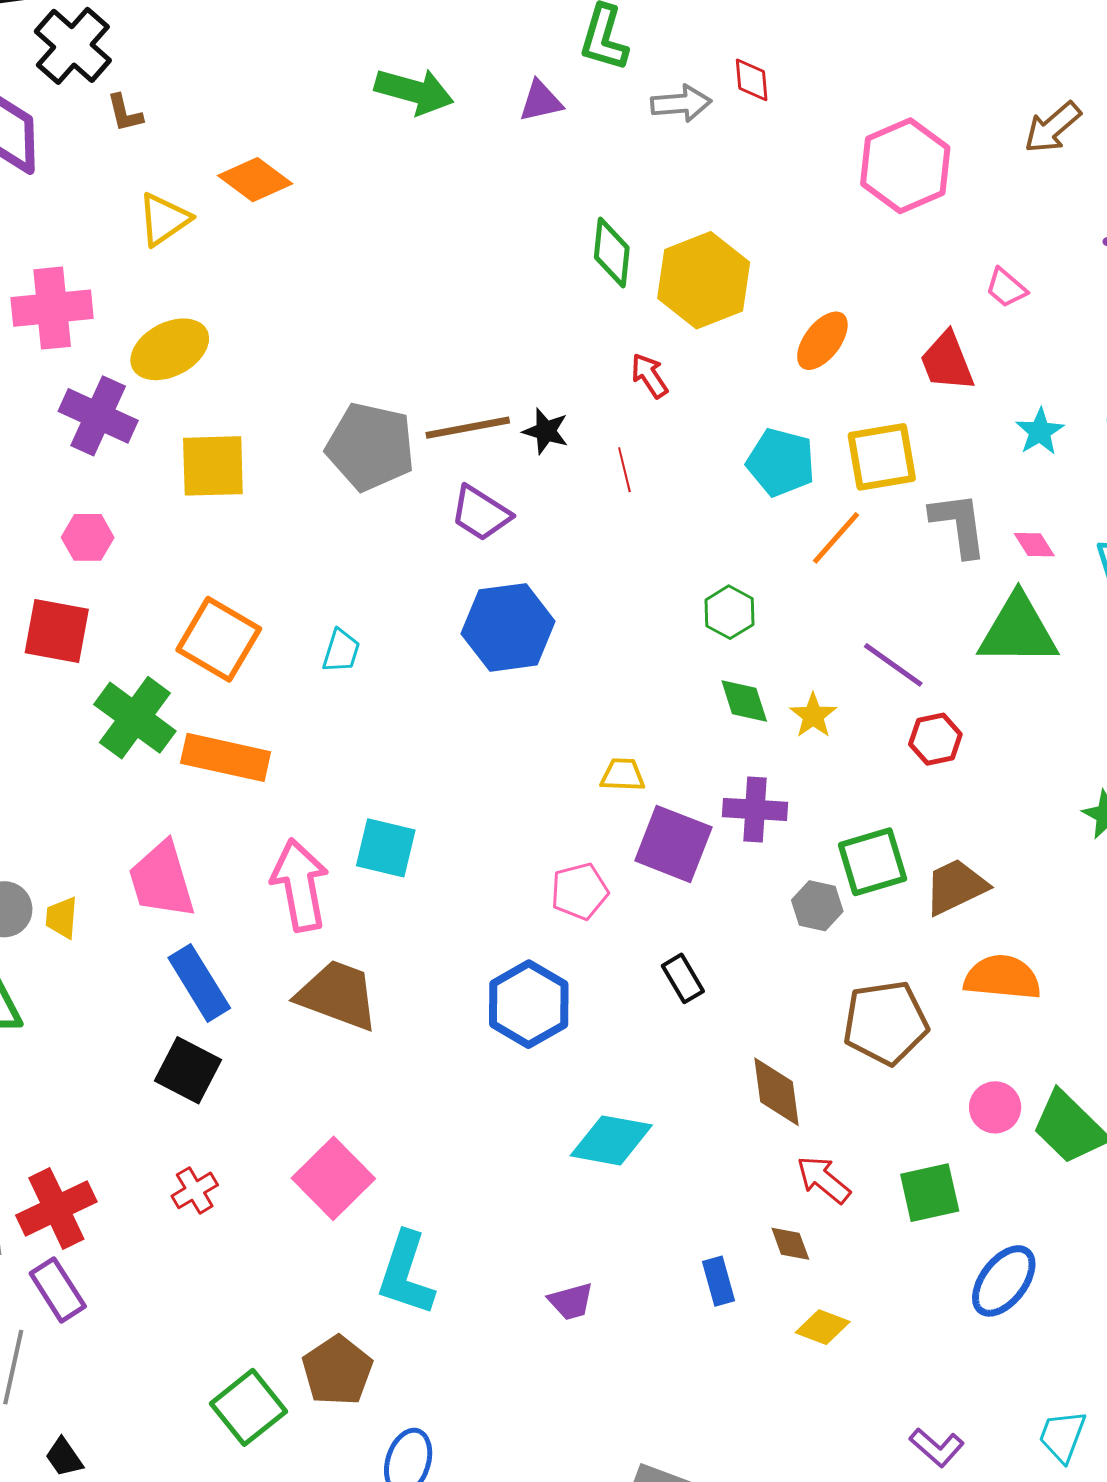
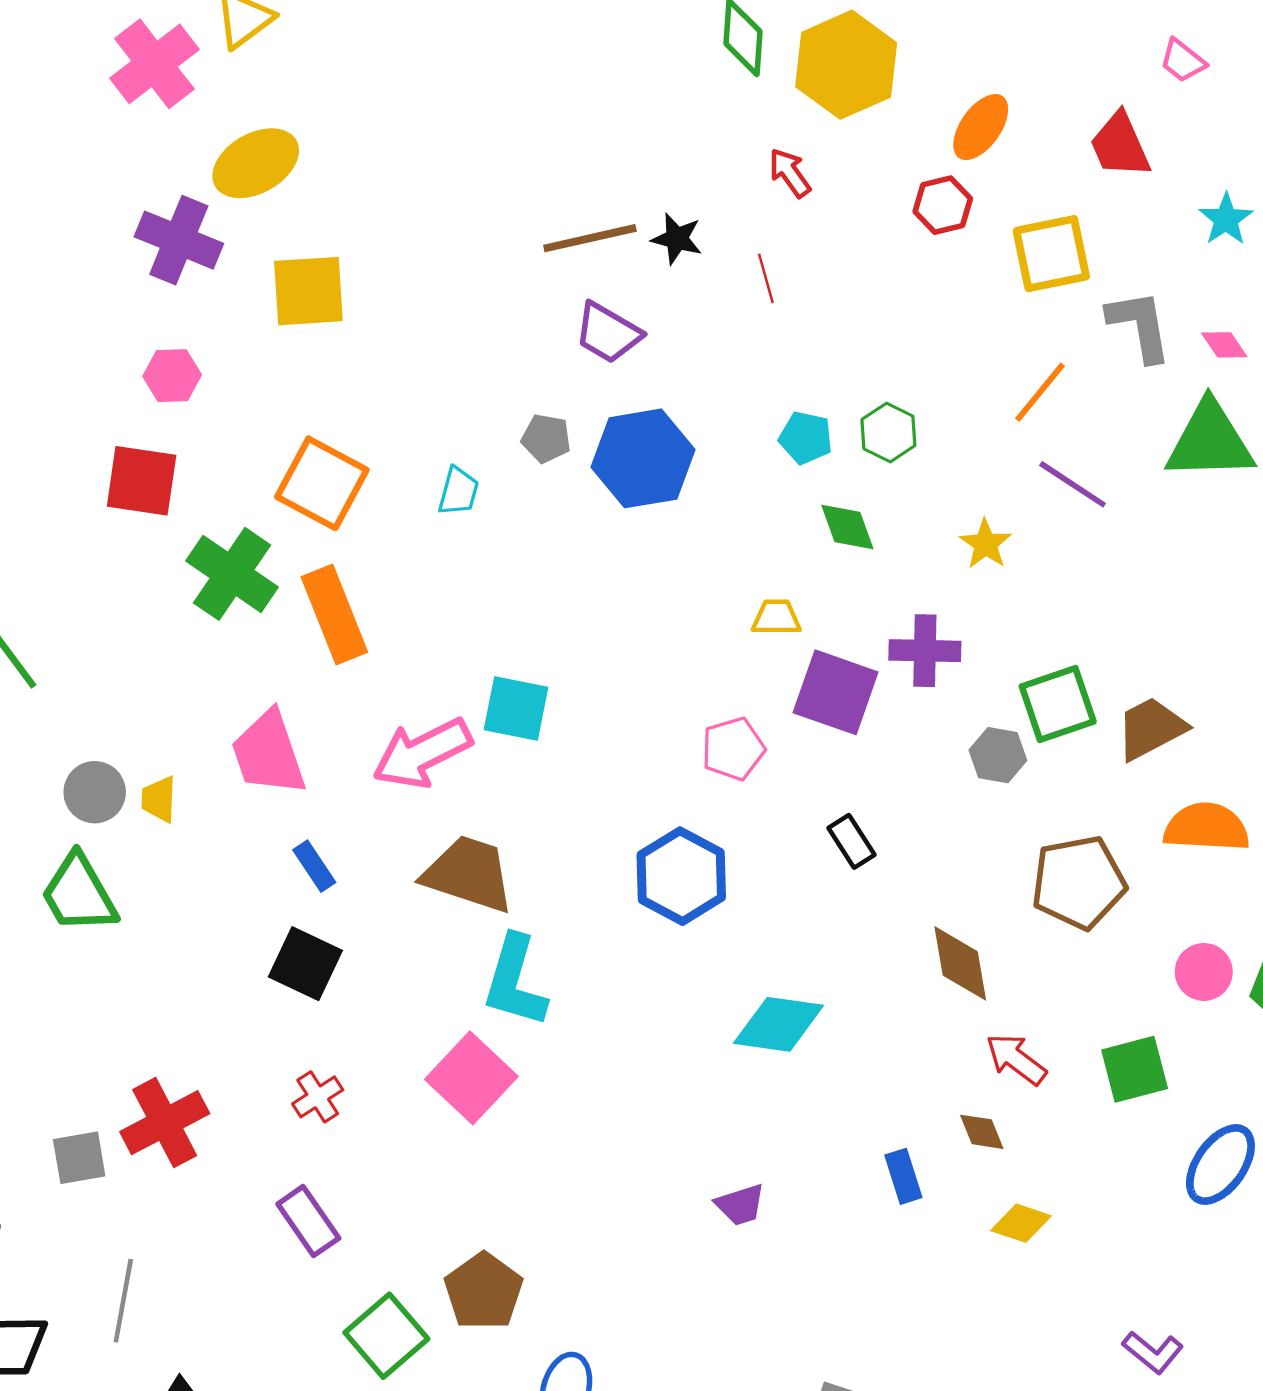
pink cross: (52, 308) -> (154, 64), moved, turned -30
gray pentagon: (370, 447) -> (546, 438), moved, size x0.5
cyan pentagon: (781, 462) -> (806, 438), moved, size x0.7
orange line: (836, 538) -> (1040, 392), moved
green diamond: (744, 701) -> (847, 527), moved
red hexagon: (935, 739) -> (943, 205), moved
orange rectangle: (226, 757) -> (334, 614), turned 58
pink arrow: (300, 885) -> (422, 753), turned -104
blue rectangle: (199, 983) -> (314, 866), size x0.6
cyan L-shape: (406, 1274) -> (515, 981), moved
purple rectangle: (58, 1290) -> (308, 1221), moved

